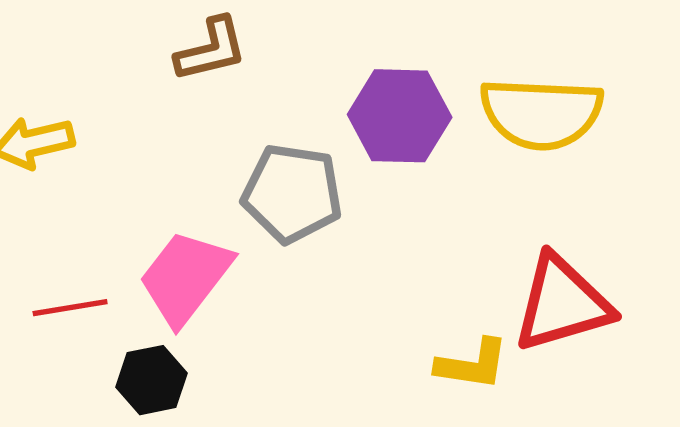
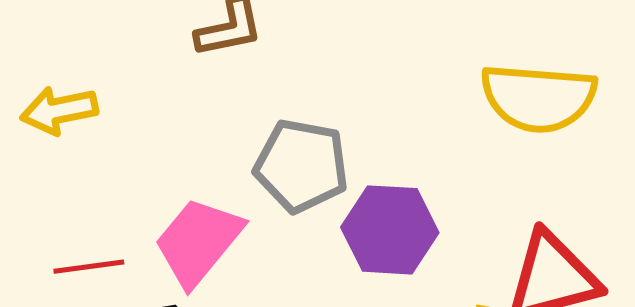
purple hexagon: (400, 116) -> (390, 230), moved

